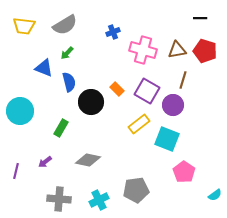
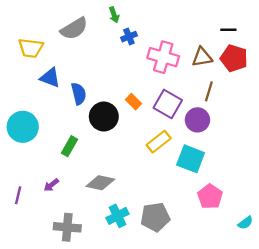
black line: (200, 18) -> (228, 30), moved
yellow trapezoid: (24, 26) -> (31, 48), moved
green arrow: (67, 53) -> (114, 15), moved, turned -64
cyan cross: (99, 200) -> (118, 216), moved

